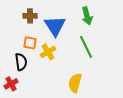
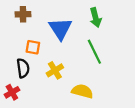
brown cross: (30, 16) -> (23, 14), moved
yellow cross: (48, 52) -> (55, 70), moved
yellow semicircle: (75, 83) -> (82, 91), turned 90

